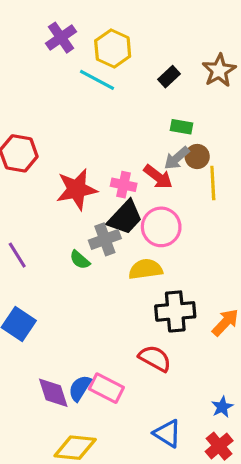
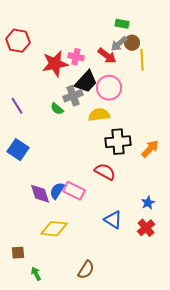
pink cross: (124, 185) -> (76, 57), moved

